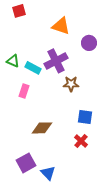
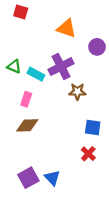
red square: (19, 11) -> (21, 12), turned 32
brown diamond: (42, 128) -> (27, 125), moved
blue triangle: (48, 173) -> (52, 178), moved

